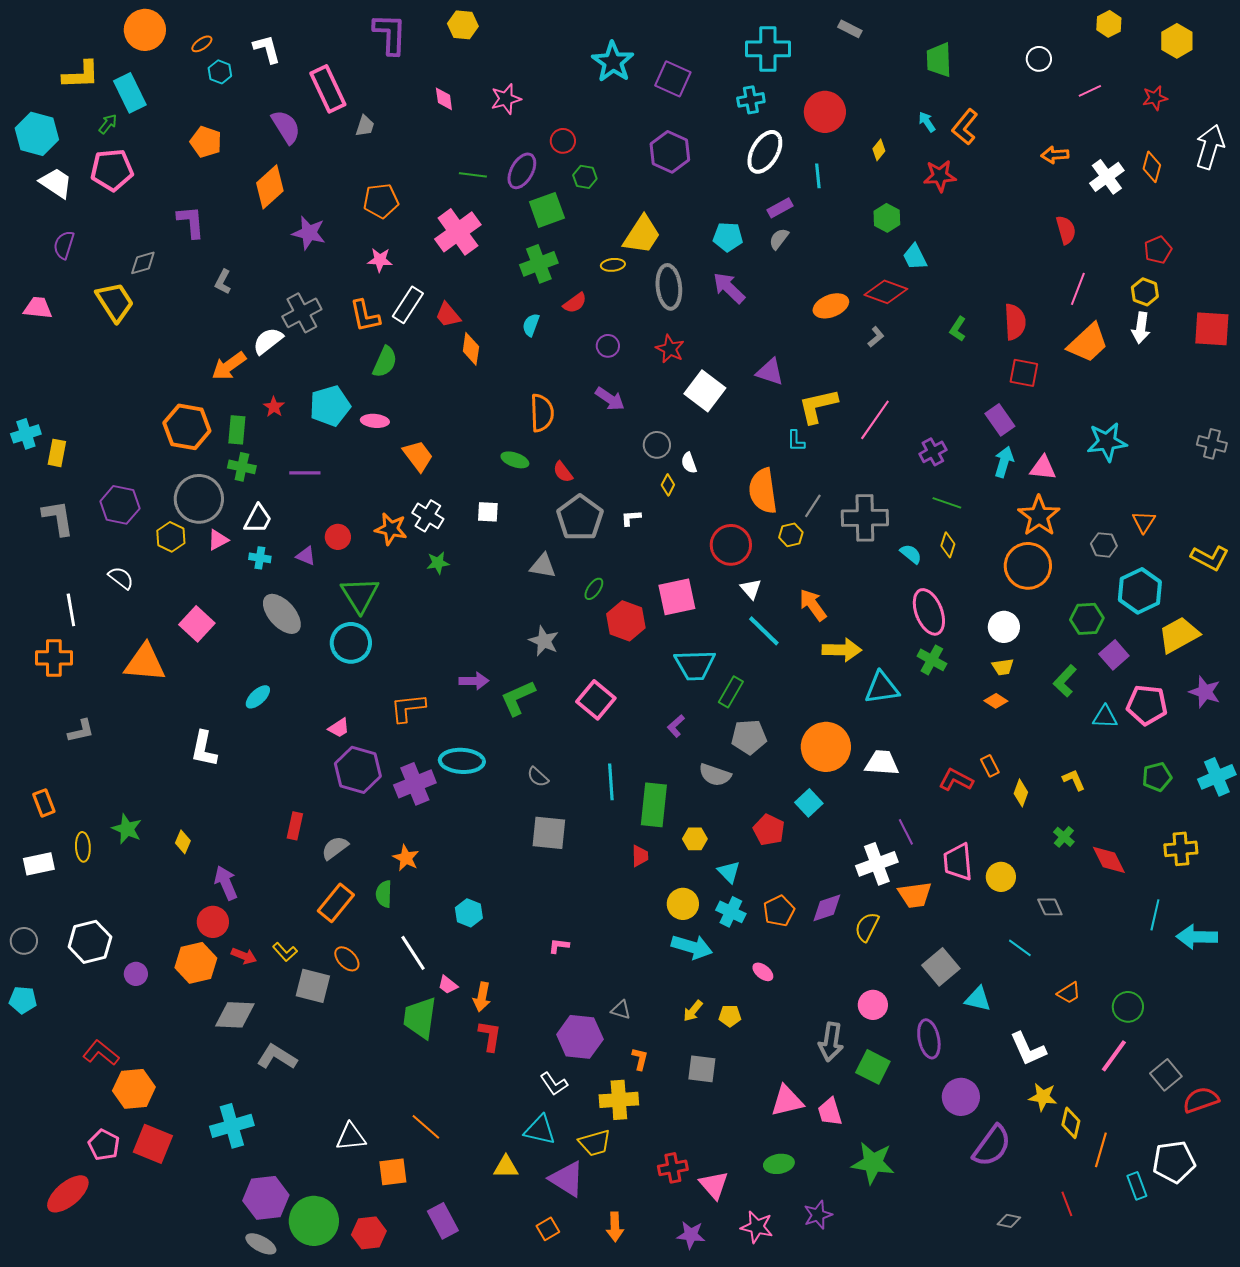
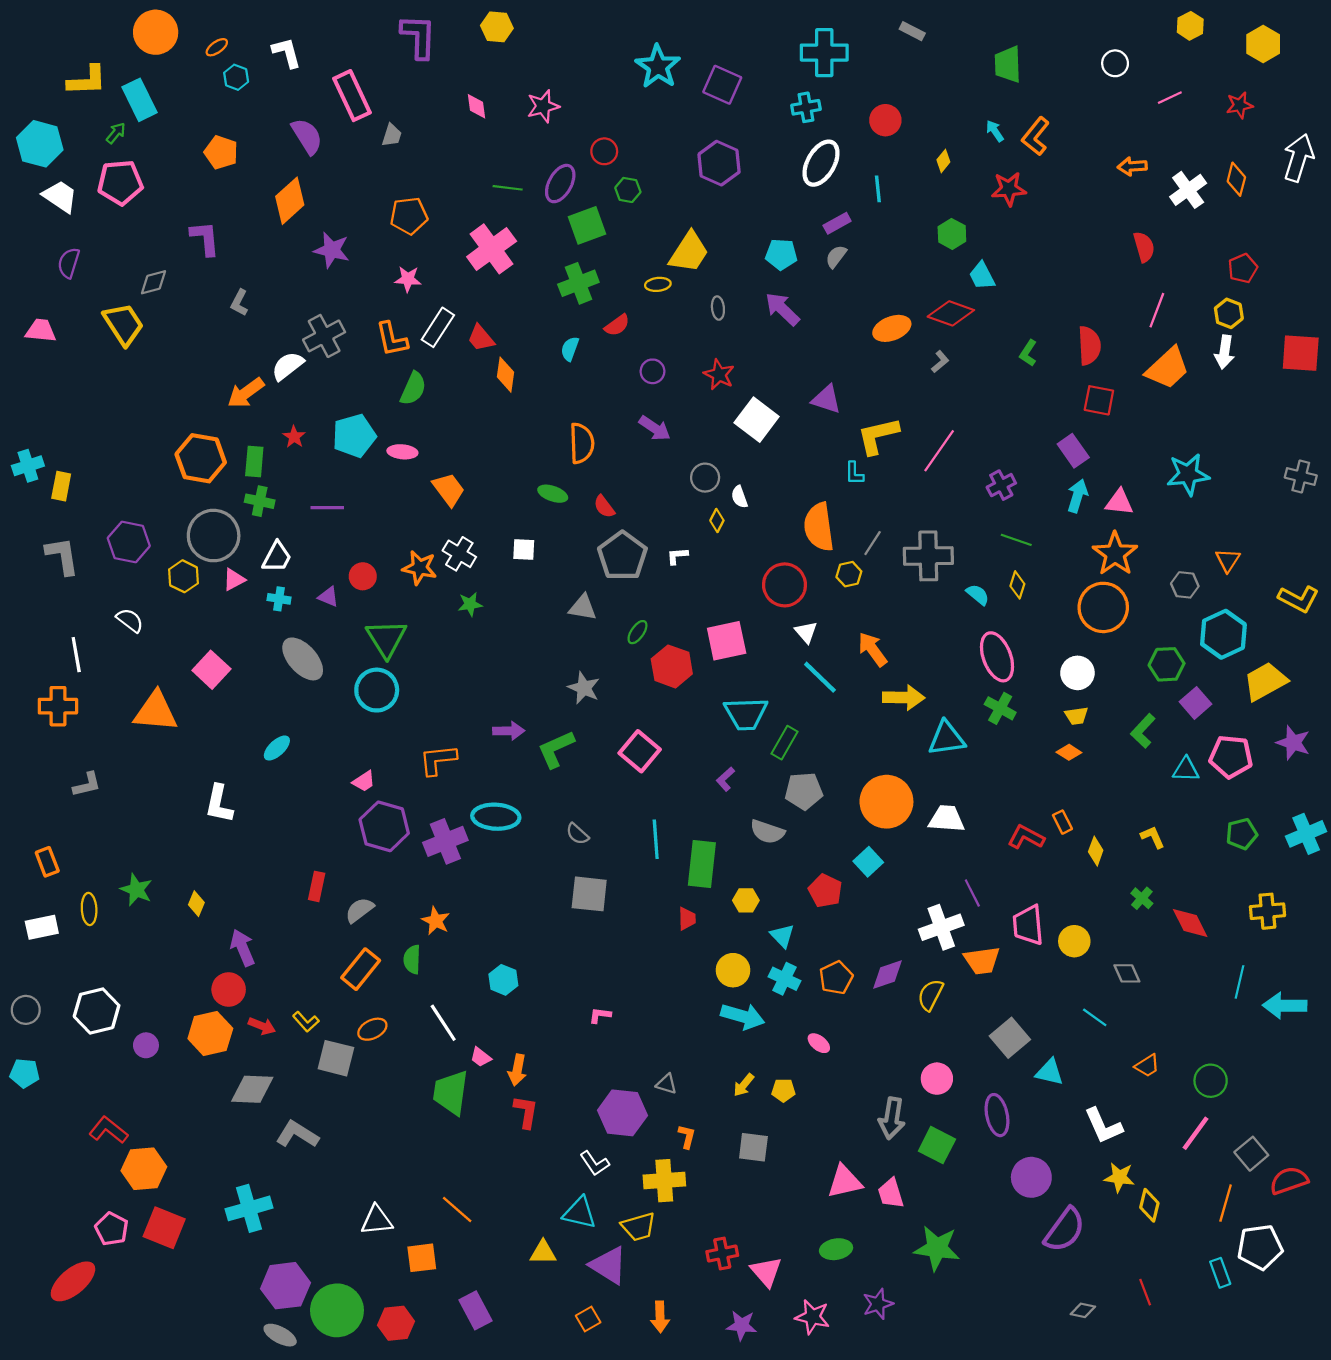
red circle: (825, 112) -> (885, 120), size x0.7
gray ellipse: (669, 287) -> (718, 308), size x0.5
orange ellipse: (347, 959) -> (372, 1029), turned -72
orange line: (1101, 1150) -> (1226, 1203), moved

